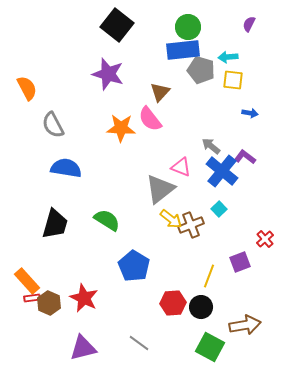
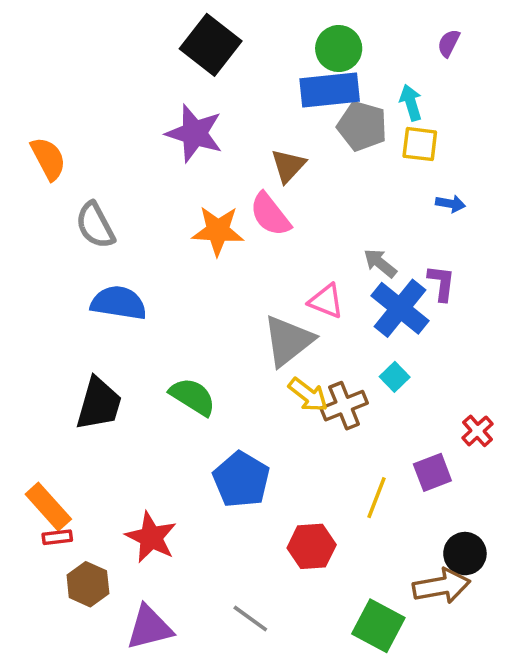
cyan arrow: (228, 57) -> (411, 103), turned 78
purple L-shape: (245, 157) -> (441, 283), turned 60
brown hexagon: (49, 303) -> (88, 584), moved
black circle: (201, 307) -> (465, 554), moved

